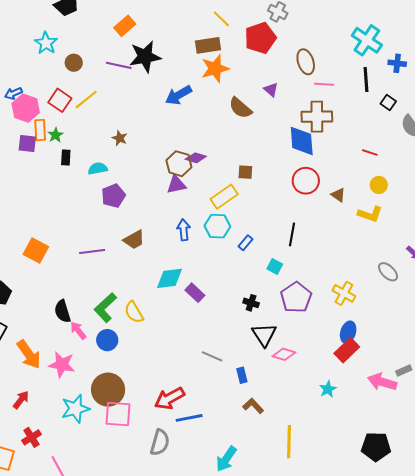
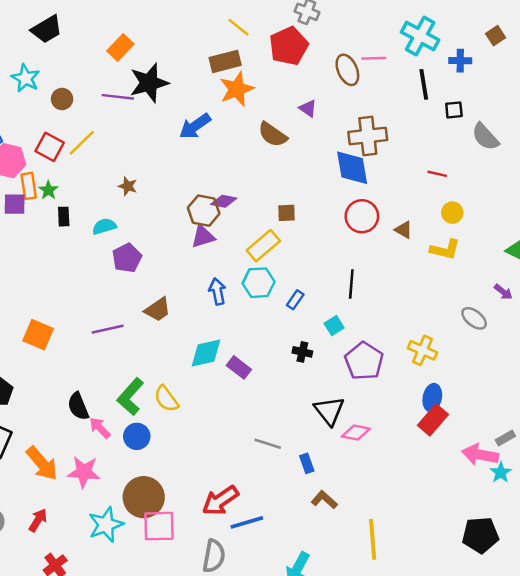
pink line: (324, 84) -> (374, 58), moved
black square: (388, 102) -> (454, 110), turned -35
cyan square: (275, 267) -> (334, 326), turned 35
black cross: (251, 303) -> (302, 352), moved
cyan star: (328, 389) -> (501, 473), moved

